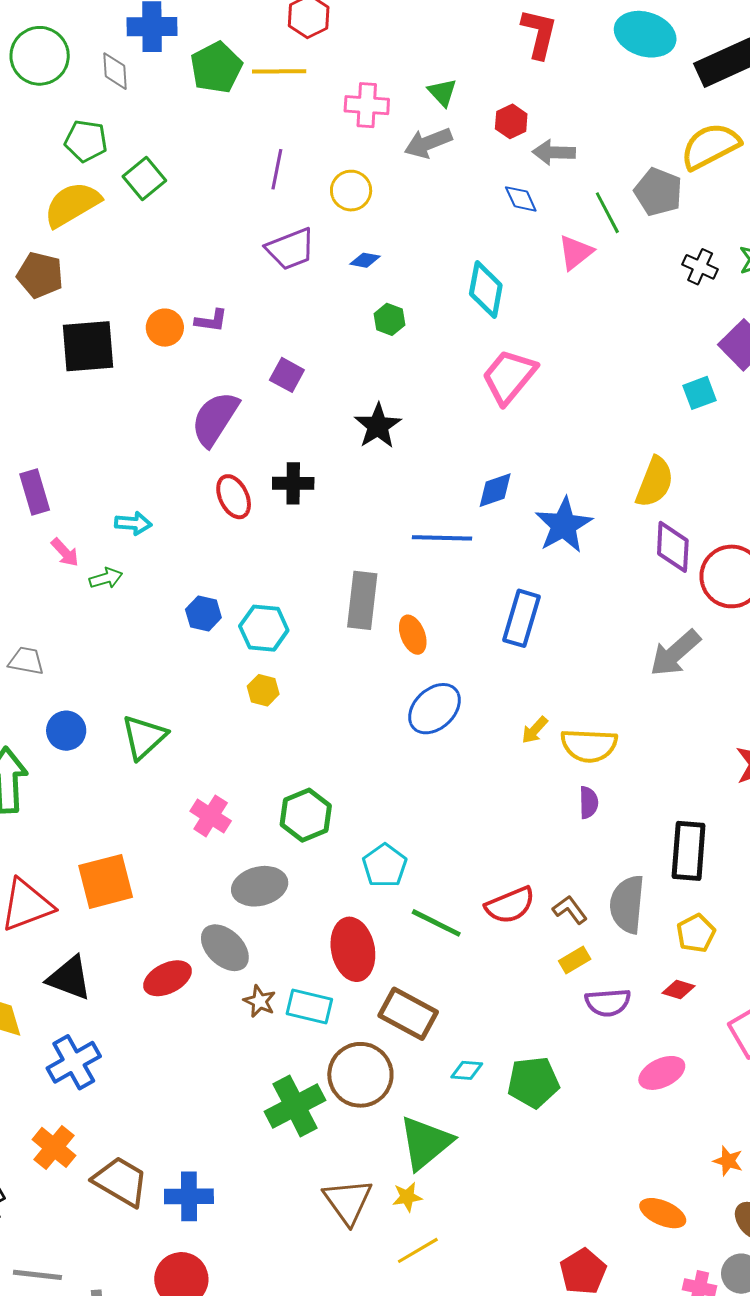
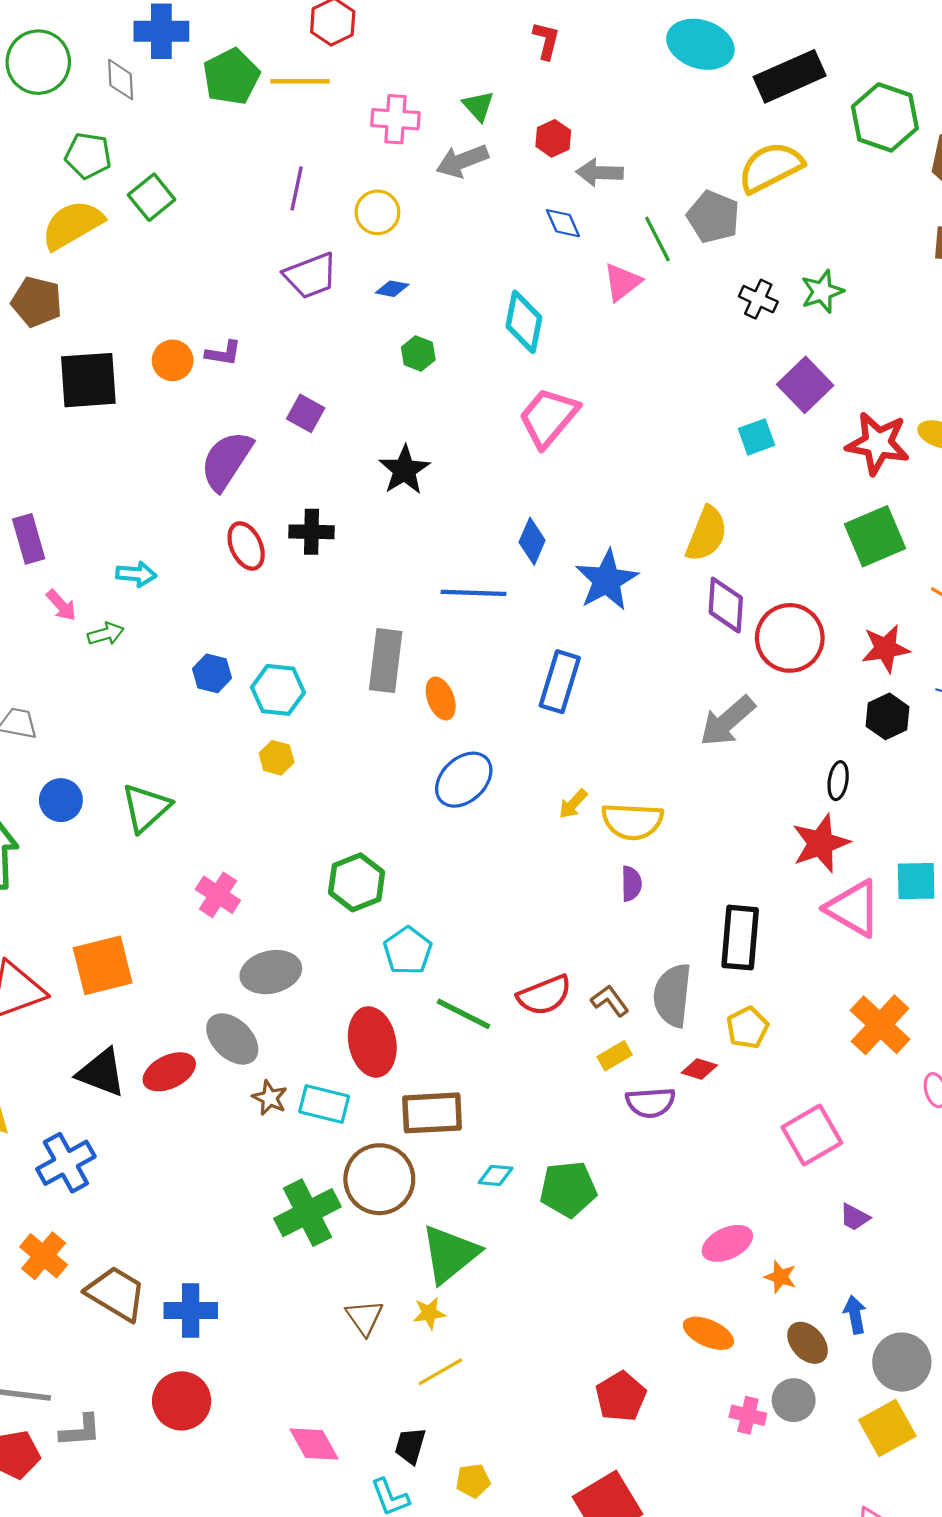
red L-shape: (539, 34) -> (546, 41), moved, size x0.7
blue diamond: (495, 490) -> (532, 541), turned -48
green hexagon: (306, 815) -> (357, 882), moved
black triangle: (69, 978) -> (101, 1073), moved
red diamond: (678, 990) -> (699, 1069), moved
brown rectangle: (408, 1014) -> (432, 1113), turned -32
pink ellipse: (662, 1073) -> (727, 1243), moved
brown triangle: (348, 1201) -> (364, 1317), size x0.7

